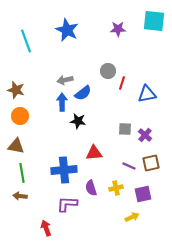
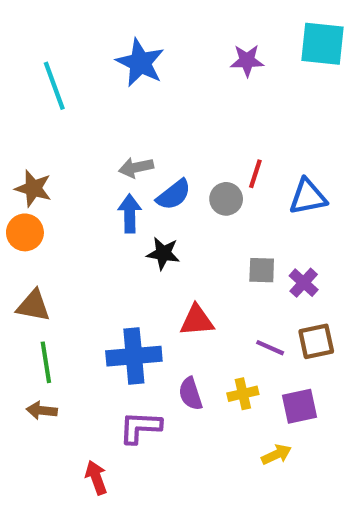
gray circle: (108, 71) -> (226, 199), moved
orange circle: (20, 116) -> (25, 232), moved

